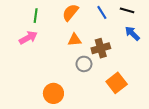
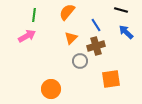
blue line: (102, 12) -> (96, 25), moved
orange triangle: (74, 40) -> (71, 38), turned -40
orange square: (117, 83) -> (111, 79), turned 30

